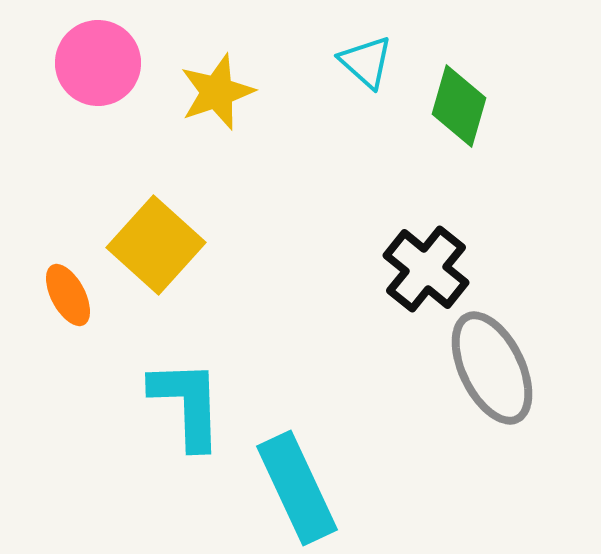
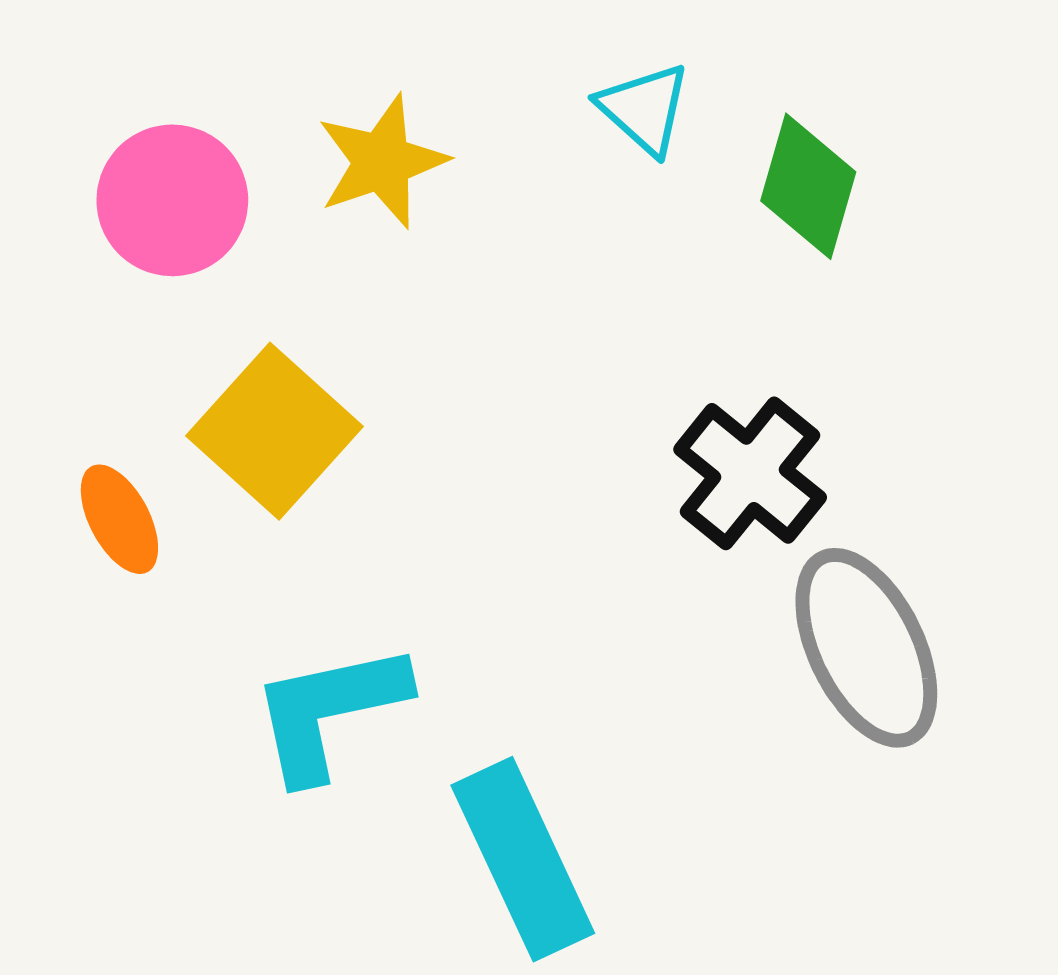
pink circle: (98, 63) -> (172, 200), moved
cyan L-shape: (187, 404) -> (329, 711), turned -100

